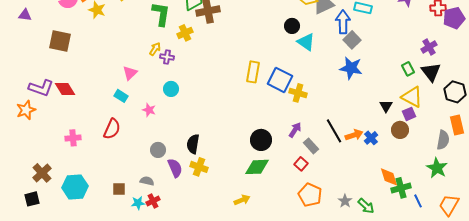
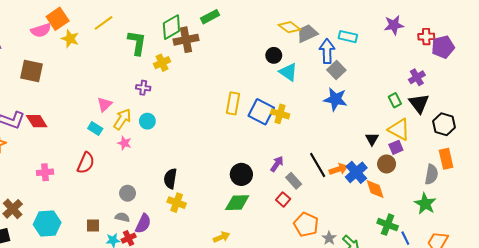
yellow arrow: (155, 49) -> (122, 119), moved, size x1.5
yellow cross: (298, 93) -> (280, 114), moved
blue cross: (371, 138) -> (356, 172), size x1.5
gray circle: (158, 150) -> (128, 193), moved
purple semicircle: (175, 168) -> (143, 223), moved, turned 48
orange diamond: (389, 177) -> (375, 189), moved
green cross: (401, 188) -> (388, 225), turned 36
orange pentagon: (310, 195) -> (306, 225), moved

